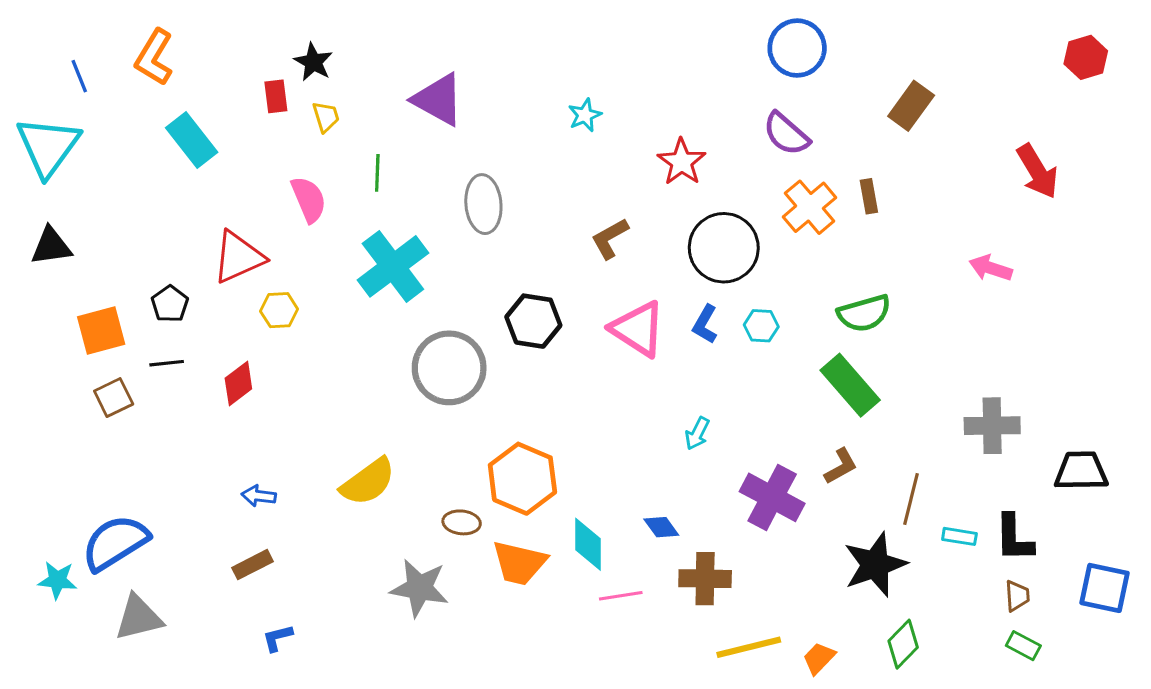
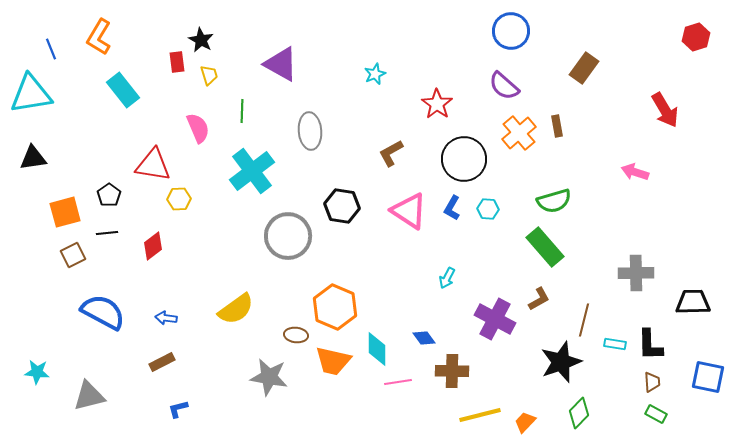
cyan triangle: (48, 146) -> (31, 94), turned 45
red triangle: (238, 257) -> (153, 165), turned 33
blue semicircle: (115, 543) -> (103, 312), moved, turned 60

